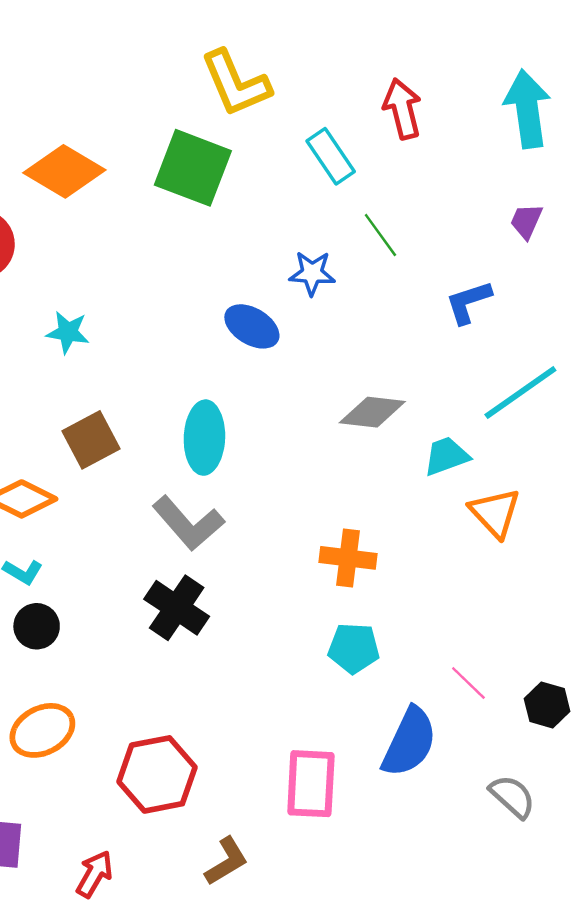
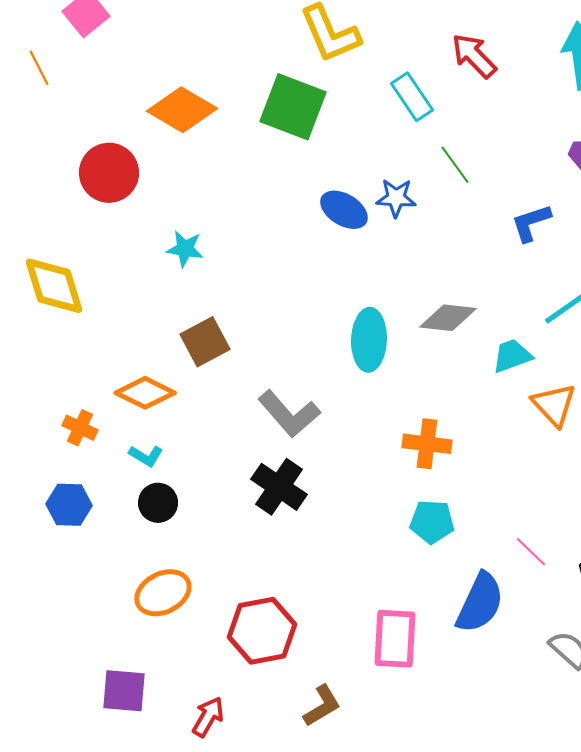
red arrow: (402, 109) -> (474, 56), turned -30
blue ellipse: (252, 326) -> (344, 210), moved
cyan ellipse: (204, 438) -> (369, 340), moved

